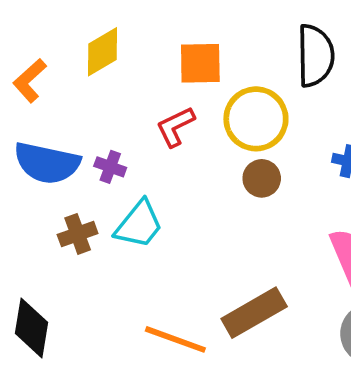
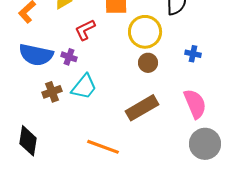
red L-shape: (175, 127) -> (85, 30), moved
brown rectangle: (254, 313) -> (142, 108), moved

